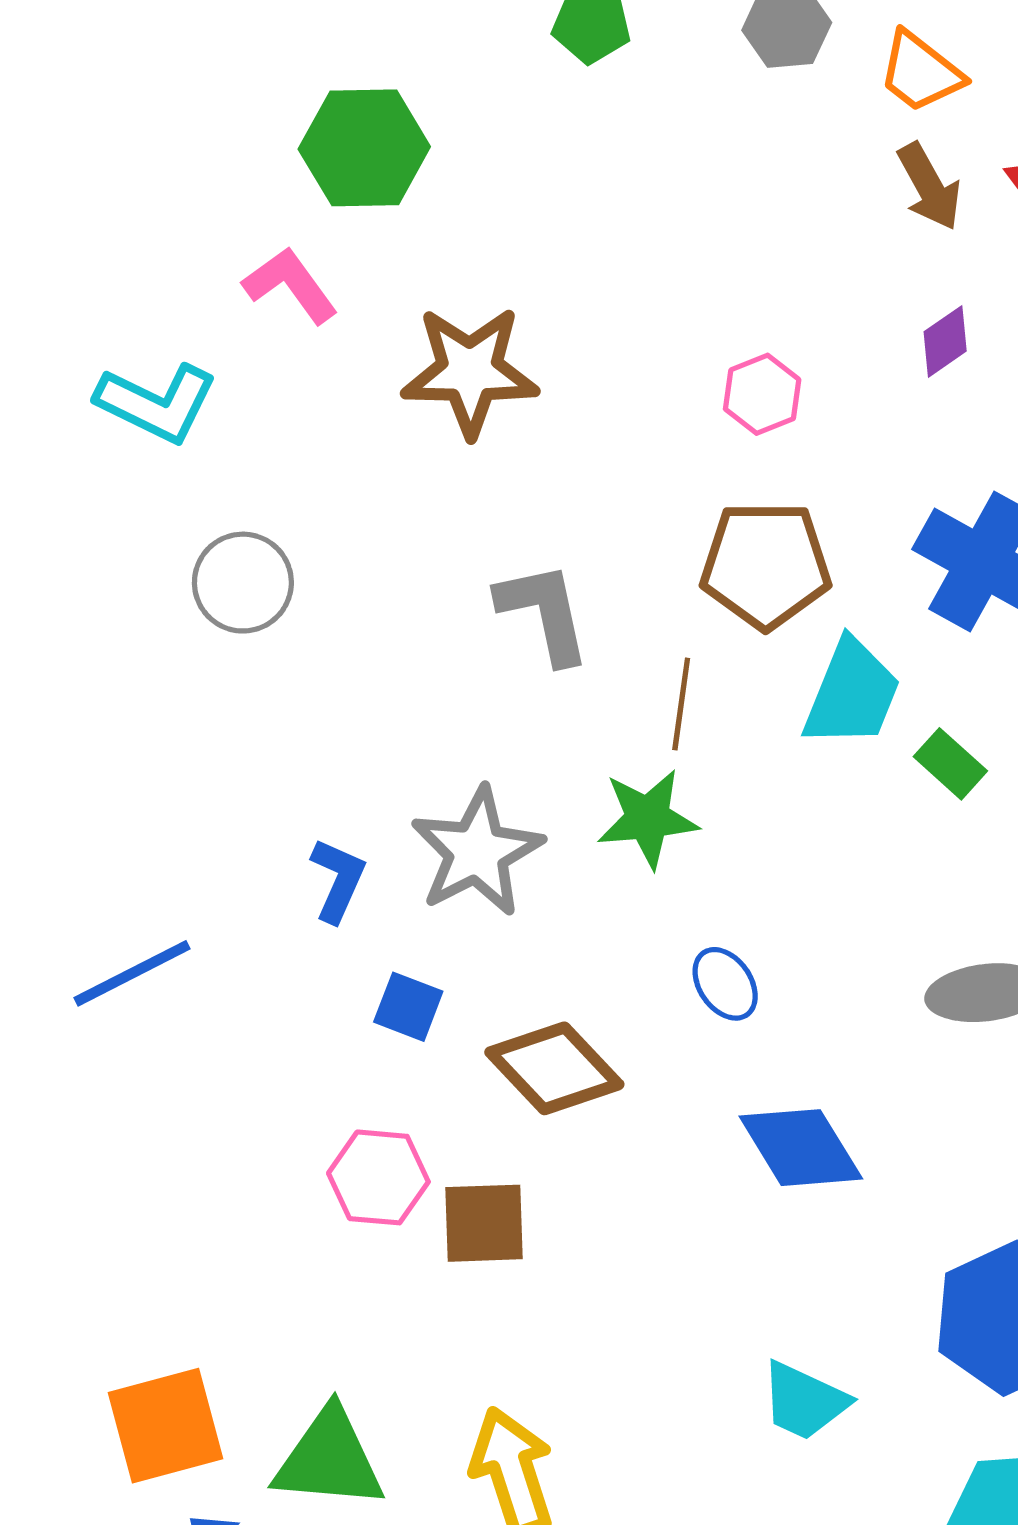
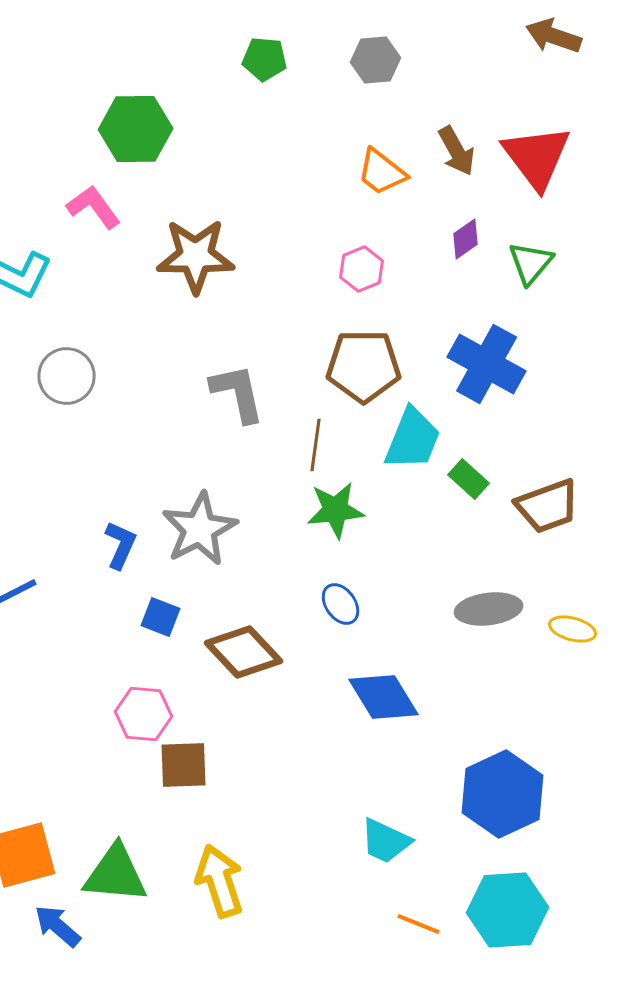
orange trapezoid: (920, 72) -> (382, 172), moved
green star: (648, 818) -> (336, 510), moved
brown square: (484, 1223) -> (184, 765), moved

